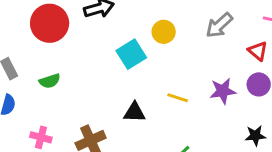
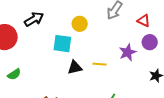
cyan square: (131, 54) -> (62, 44), turned -36
black triangle: (134, 112) -> (75, 67), moved

